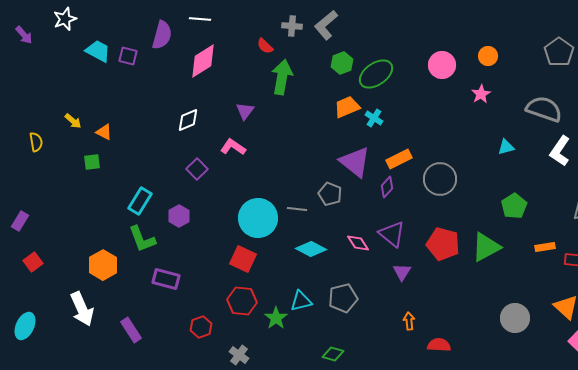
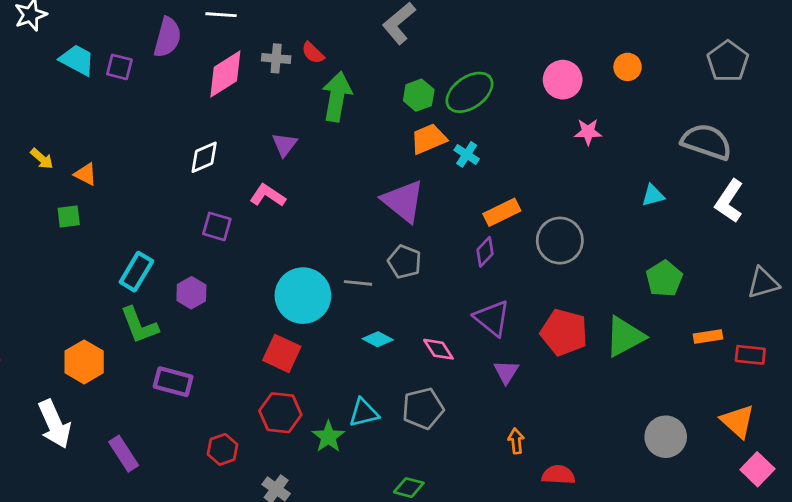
gray cross: (292, 26) -> (276, 58), moved
green hexagon: (342, 63) -> (419, 95), moved
pink star: (481, 94) -> (588, 132), moved, turned 30
purple triangle: (355, 162) -> (403, 201), moved
purple square: (197, 169) -> (217, 226), turned -30
pink diamond: (358, 243) -> (438, 349), moved
cyan diamond: (311, 249) -> (378, 339), size x0.7

